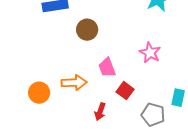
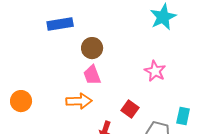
pink trapezoid: (107, 68) -> (92, 75), moved
orange circle: (39, 93) -> (21, 101), moved

